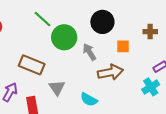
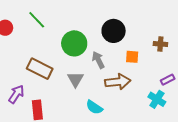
green line: (42, 19) -> (37, 20), moved
cyan cross: (151, 87) -> (157, 99), turned -30
gray triangle: (57, 88) -> (75, 79), moved

